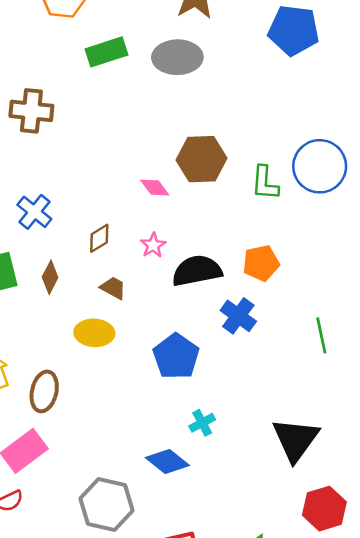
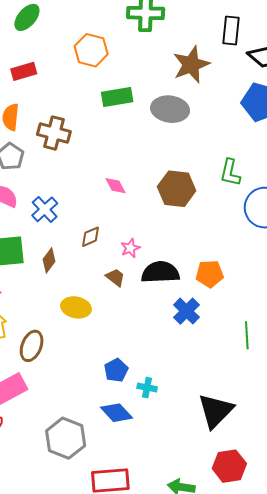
green L-shape: (265, 183) -> (230, 173), moved
pink diamond: (155, 188) -> (115, 186), moved
brown trapezoid: (113, 288) -> (115, 277), moved
blue pentagon: (176, 356) -> (116, 370), moved, size x0.7
cyan cross: (202, 423) -> (147, 388), turned 30

